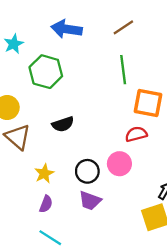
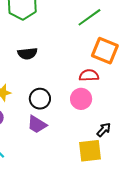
green line: (123, 70) -> (89, 17), turned 50
pink circle: (119, 164) -> (81, 99), moved

